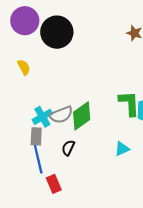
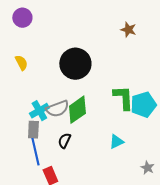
purple circle: (25, 21) -> (22, 18), size x0.7
black circle: (57, 32) -> (75, 64), moved

